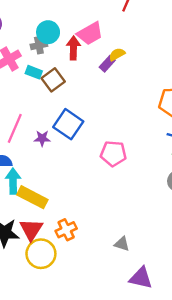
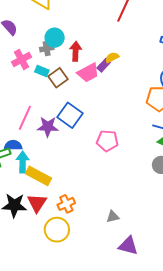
pink trapezoid: (90, 34) -> (88, 73), moved
purple star: (42, 138) -> (48, 127), size x1.5
gray triangle: (122, 244) -> (113, 217), turned -32
yellow circle: (41, 254) -> (57, 230), moved

